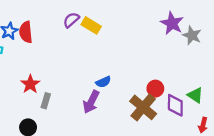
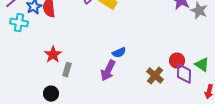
red circle: (155, 89) -> (177, 61), moved
brown cross: (143, 107) -> (155, 76), size x0.7

